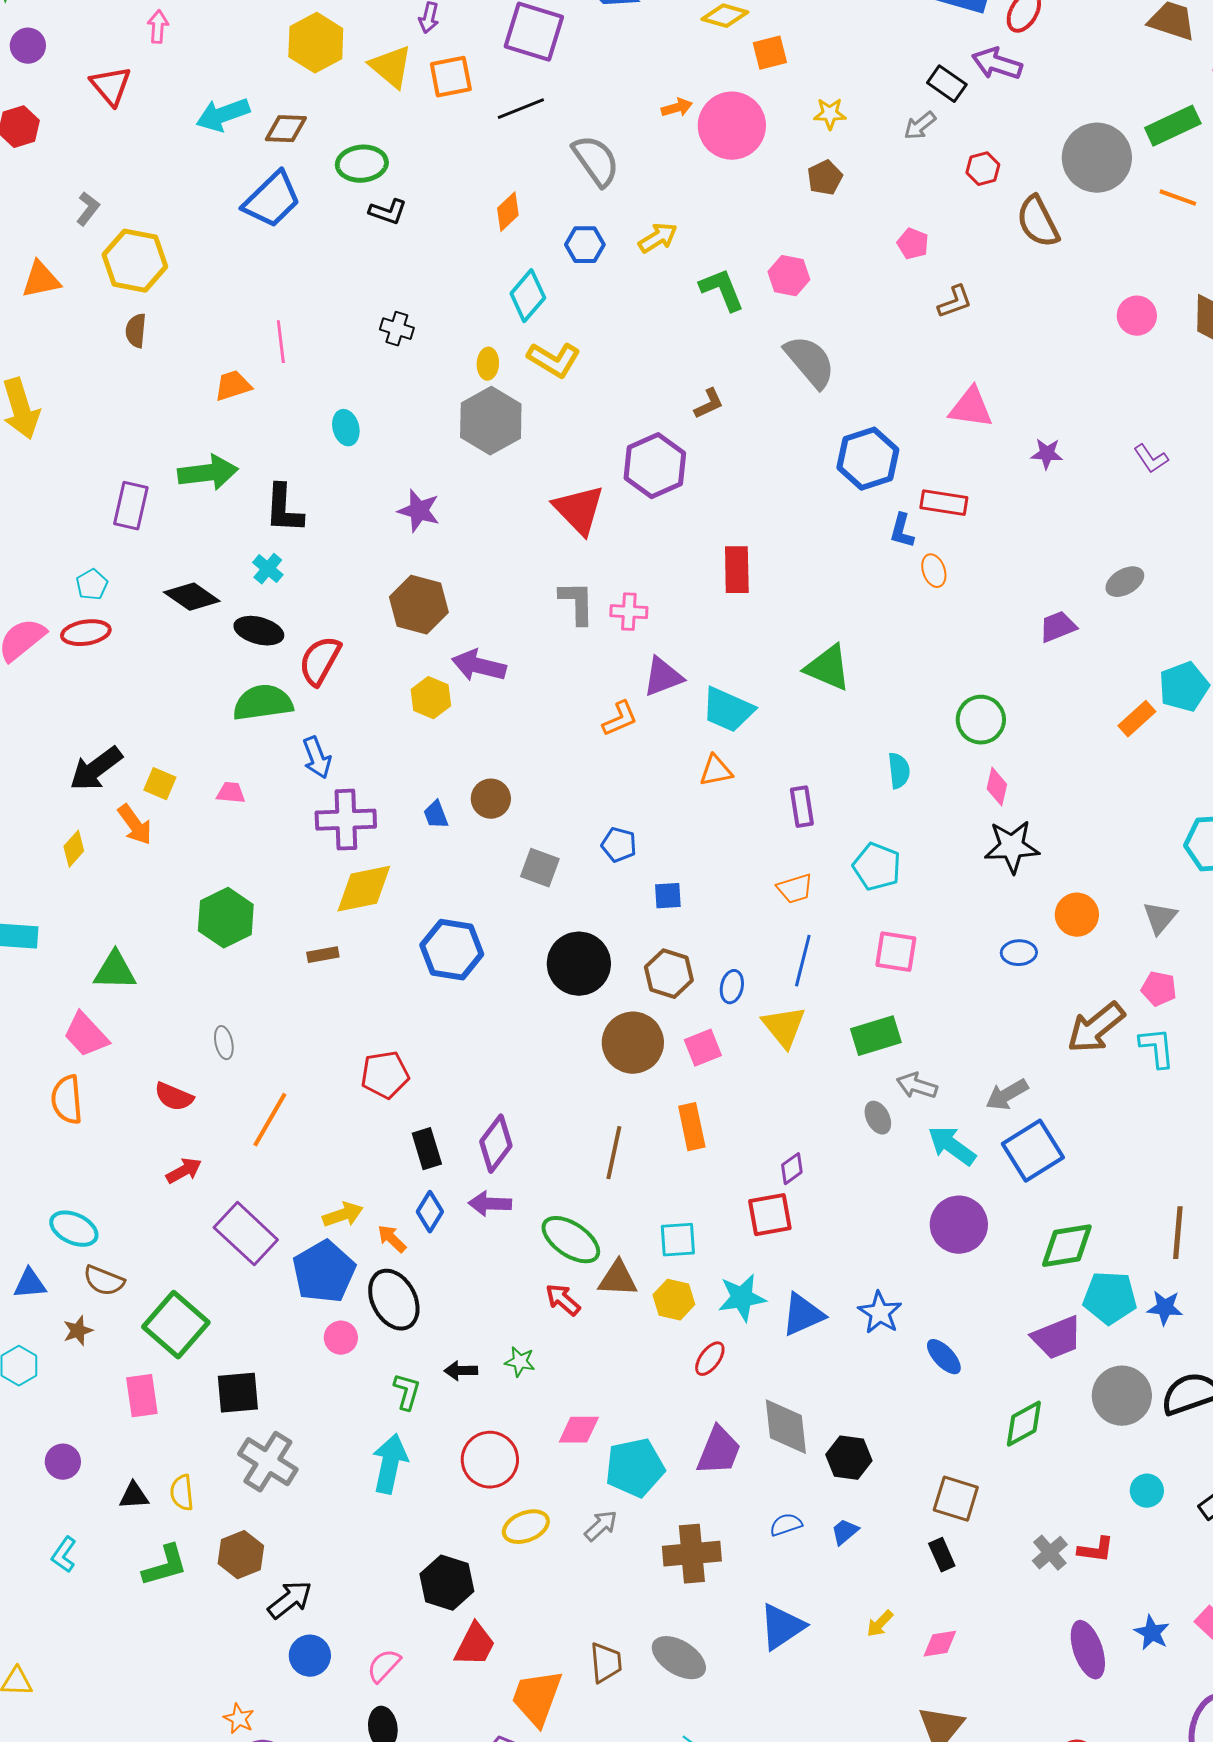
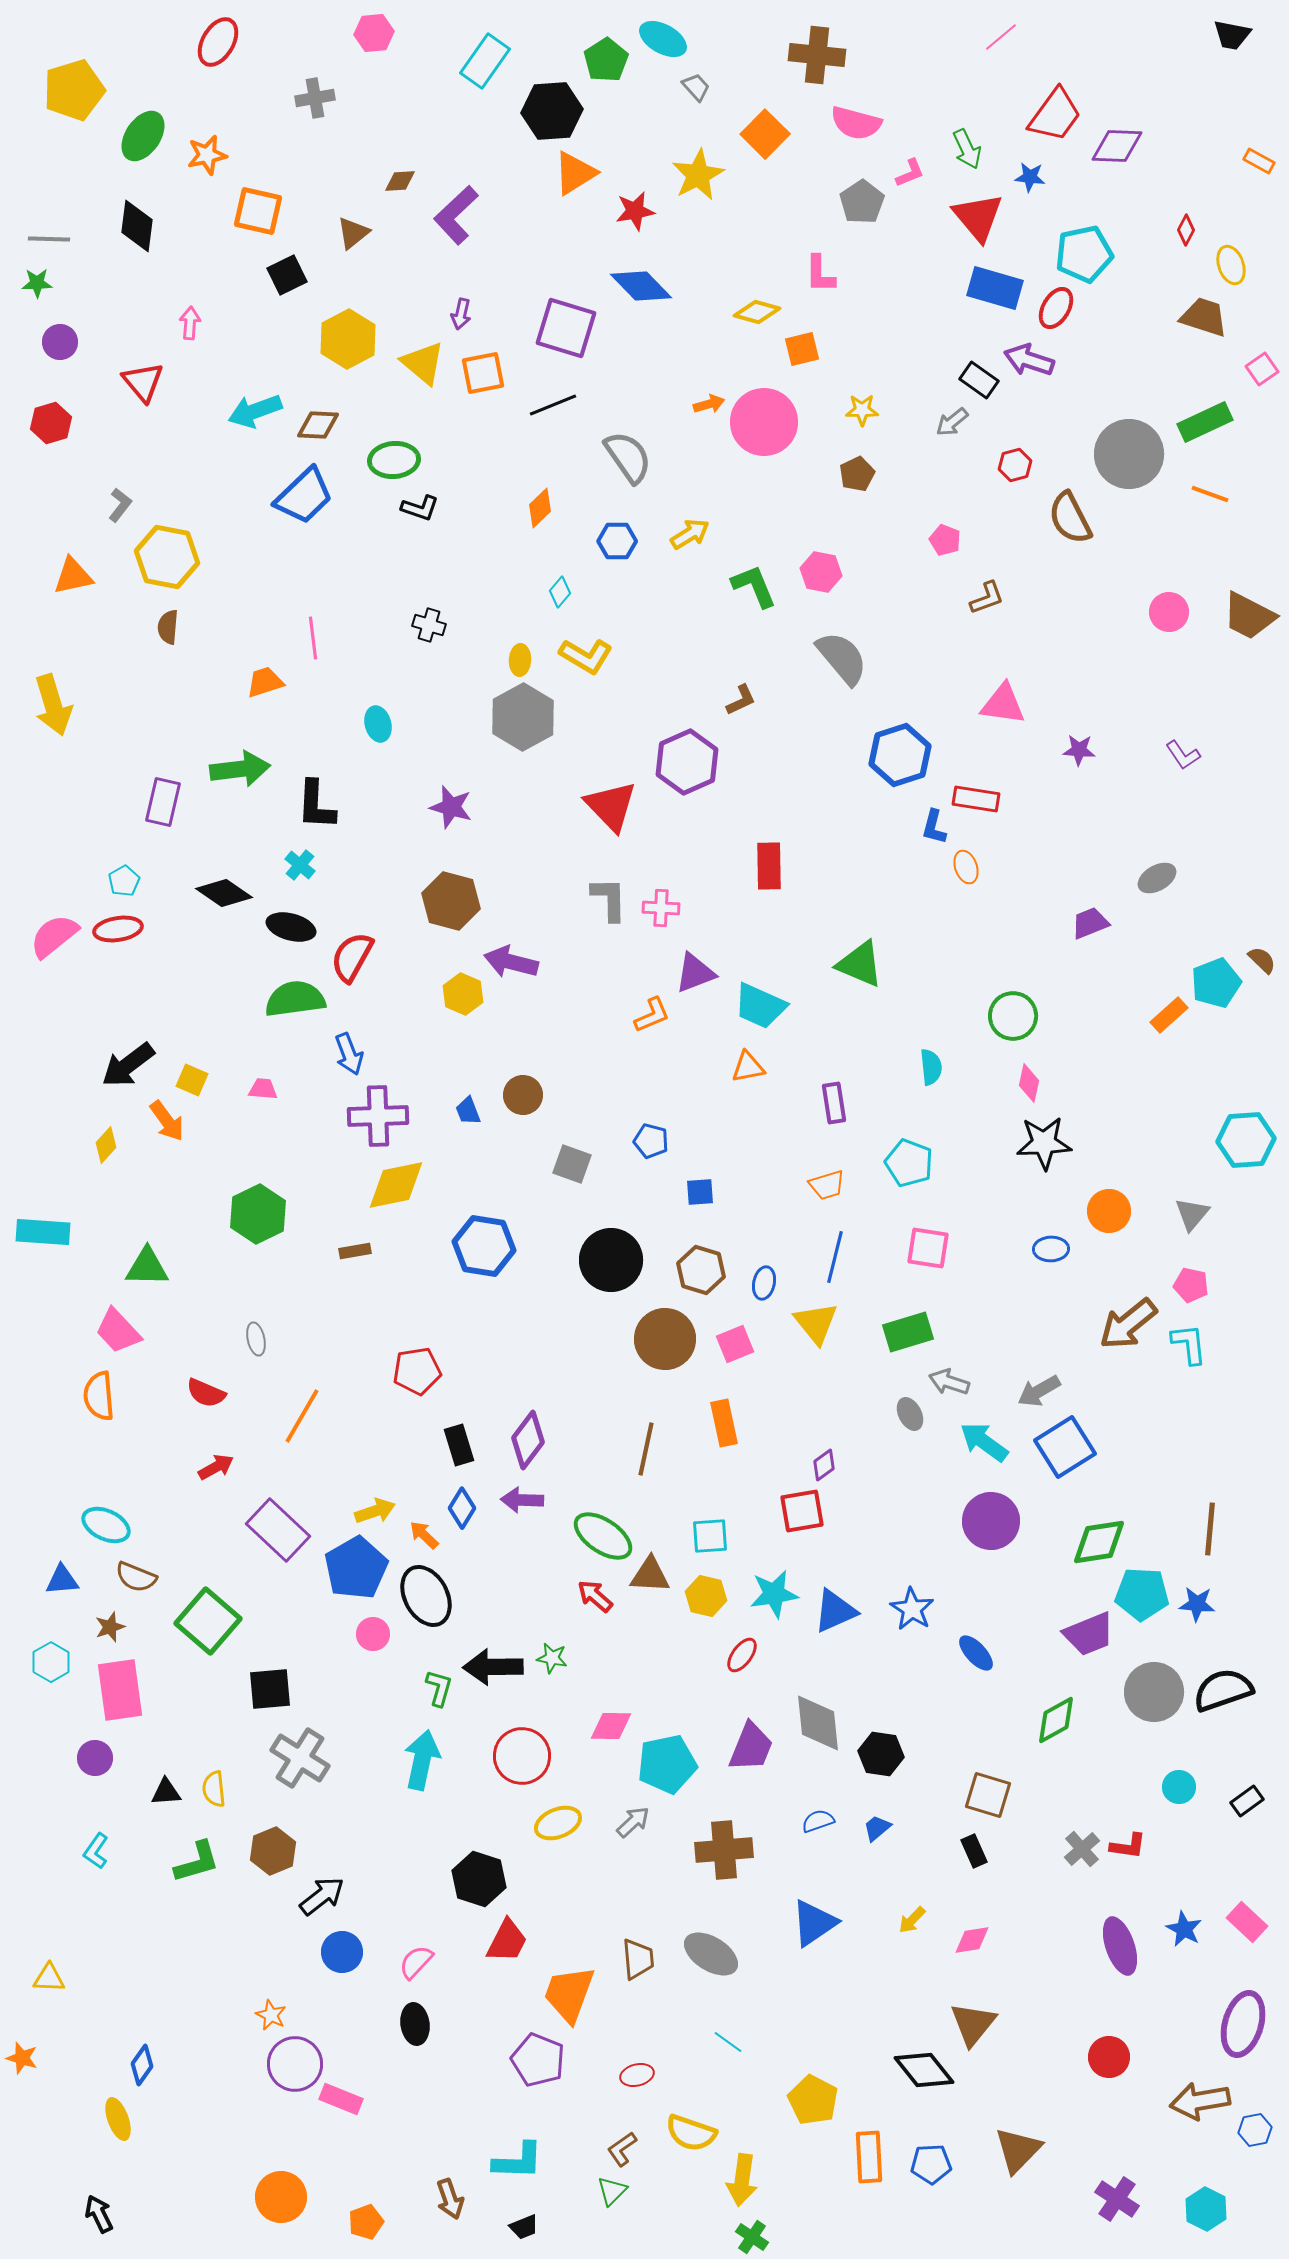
cyan diamond: (528, 296) -> (560, 592), size x0.6
black arrow: (461, 1371) -> (493, 1667), size x1.8
pink rectangle: (142, 1396) -> (120, 1690), moved, size x1.4

